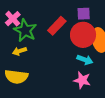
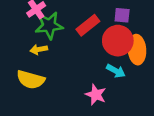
green star: (25, 30) -> (49, 25), turned 30
pink star: (82, 80) -> (96, 95), moved

